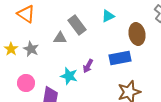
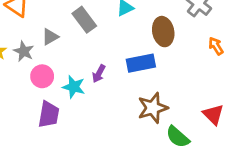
gray triangle: (60, 38) -> (50, 37), moved, turned -32
pink circle: (26, 83) -> (42, 76), moved

